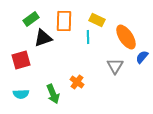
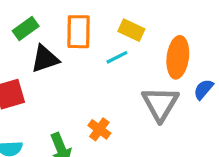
cyan line: (88, 37) -> (117, 57), turned 64
orange ellipse: (126, 37) -> (178, 57), turned 40
gray triangle: (115, 66) -> (160, 104), size x1.4

